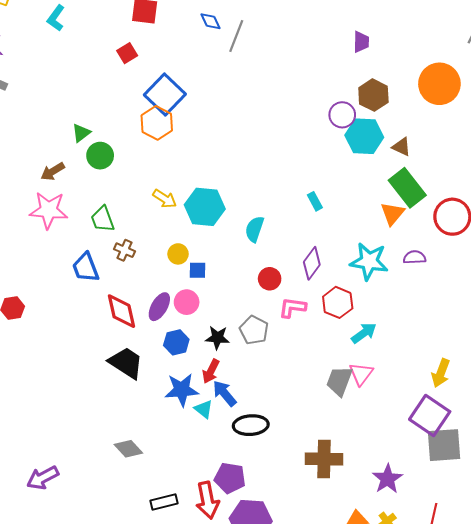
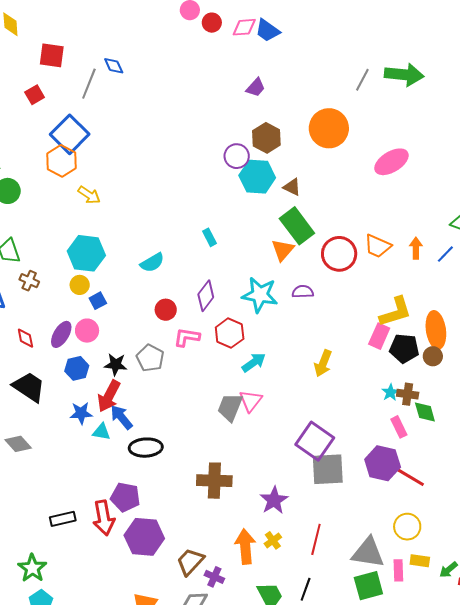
gray line: (236, 36) -> (89, 84), moved
purple trapezoid: (361, 42) -> (256, 88), turned 40
yellow arrow: (165, 199) -> (89, 195), moved
cyan hexagon: (205, 207) -> (86, 253), moved
cyan semicircle: (255, 229) -> (152, 263), turned -140
blue square: (198, 270) -> (98, 301), turned -30
red diamond: (121, 311) -> (25, 338), size x0.6
red arrow: (211, 371) -> (109, 396), size x1.4
yellow arrow: (441, 373) -> (323, 363), moved
blue star: (182, 390) -> (81, 413), size x0.7
cyan triangle: (204, 409) -> (101, 432), turned -30
gray diamond: (128, 449) -> (18, 444), moved

